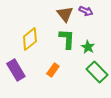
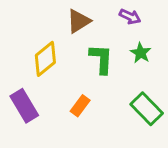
brown triangle: (65, 14) -> (79, 21), moved, turned 36
green star: (88, 47) -> (141, 53), moved

